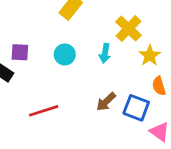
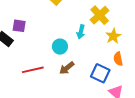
cyan circle: (65, 54) -> (60, 47), moved
brown arrow: (106, 102) -> (67, 68), moved

